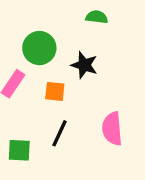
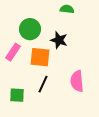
orange square: (55, 91) -> (40, 57), size x1.5

